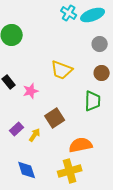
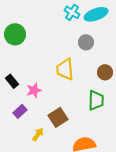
gray circle: (100, 44) -> (86, 42), moved
yellow trapezoid: (62, 70) -> (65, 69), turned 65
purple rectangle: (17, 129) -> (20, 111), moved

